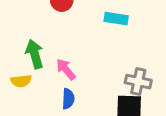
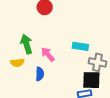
cyan rectangle: (116, 19) -> (80, 46), moved
blue semicircle: (68, 99) -> (40, 74), moved

